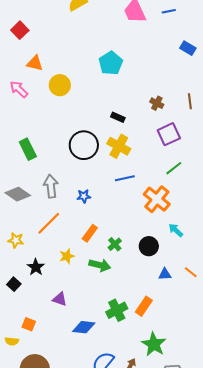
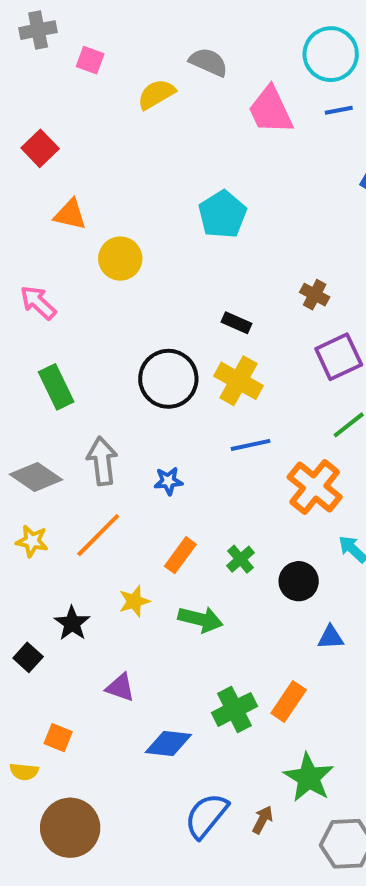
pink arrow: (19, 89) -> (38, 303), moved
yellow star: (16, 240) -> (32, 541), moved
green cross: (115, 244) -> (241, 559), moved

